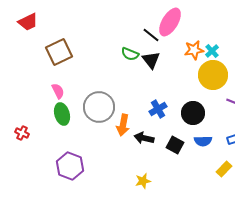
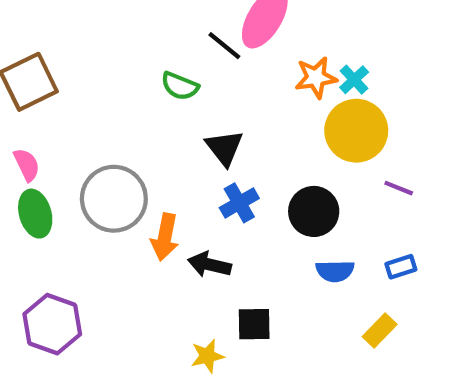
black triangle: (151, 60) -> (224, 148), moved
black square: (175, 145) -> (254, 324), moved, turned -30

